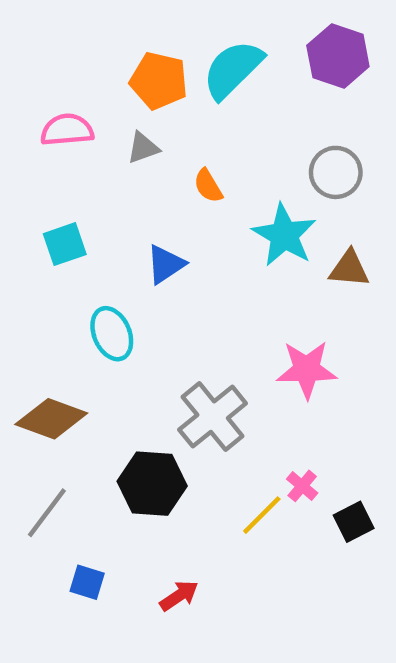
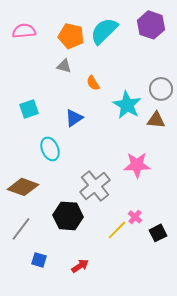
pink semicircle: (67, 130) -> (24, 31), moved
gray triangle: (143, 148) -> (64, 66), turned 35
gray circle: (336, 172) -> (161, 89), moved

